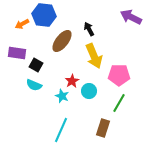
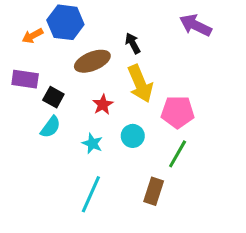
brown ellipse: (62, 41) -> (92, 61), turned 30
red star: (72, 81) -> (103, 105), moved
cyan semicircle: (34, 85) -> (50, 127), turned -77

